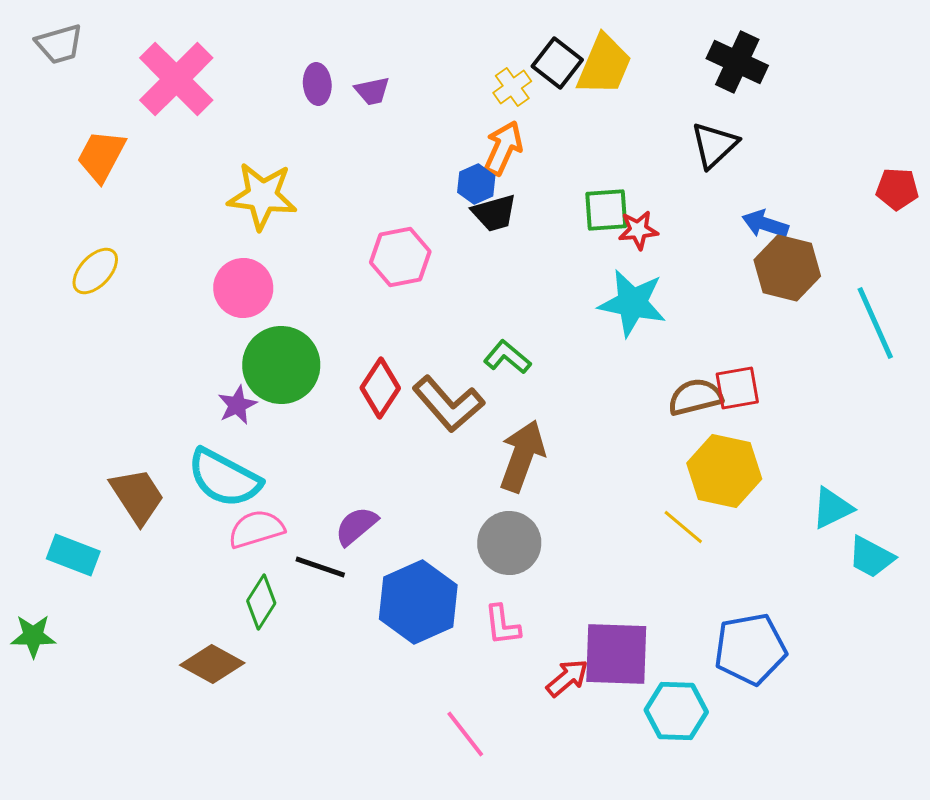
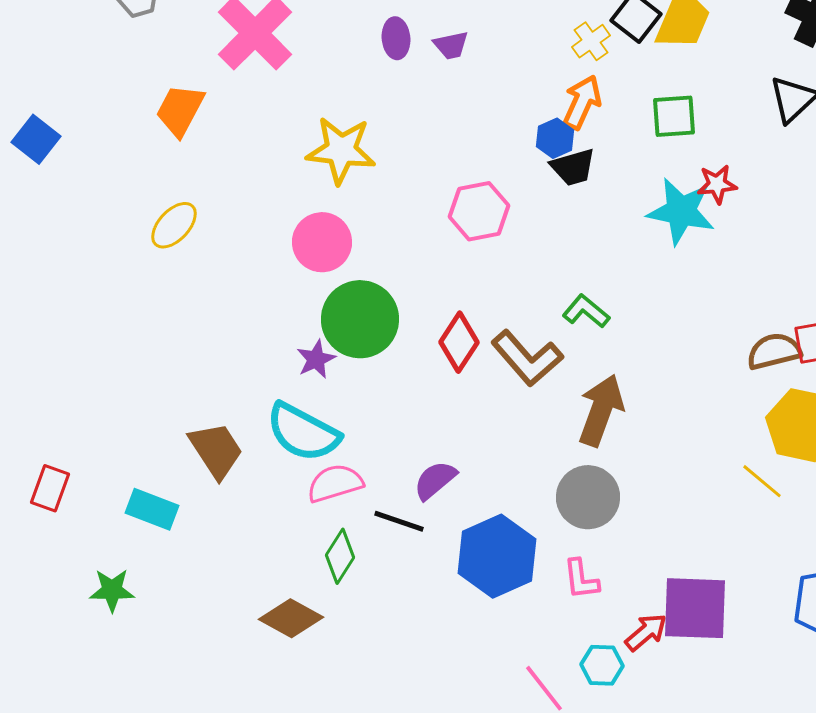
green square: (606, 210) -> (674, 116), moved
cyan star: (632, 303) -> (681, 211), moved
cyan hexagon: (676, 711) -> (602, 665), moved, size x0.7

